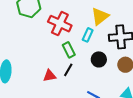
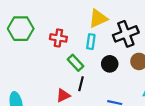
yellow triangle: (100, 16) -> (98, 18), turned 30
red cross: (60, 24) -> (58, 38), size x0.7

